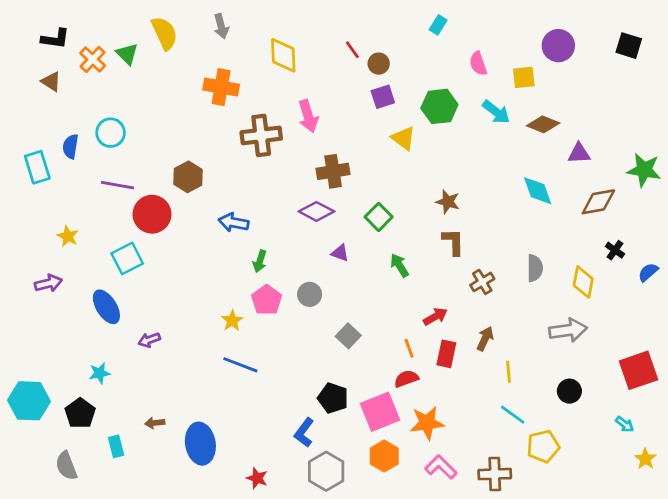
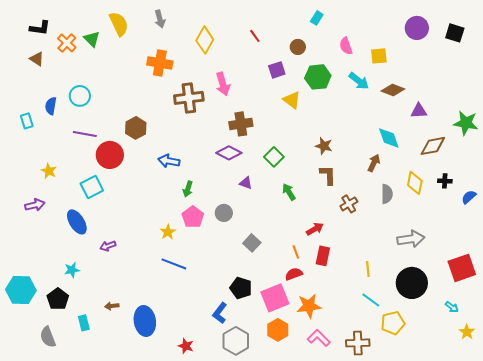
purple circle: (558, 46) -> (417, 28), moved
yellow diamond: (283, 55) -> (205, 40), turned 32
brown circle: (379, 64) -> (298, 47), moved
cyan rectangle: (37, 167) -> (27, 121), size x0.7
black cross: (615, 250) -> (445, 181), turned -32
yellow diamond: (583, 282) -> (415, 183), moved
brown arrow: (485, 339) -> (374, 163), moved
black circle: (569, 391) -> (412, 283), size x1.8

